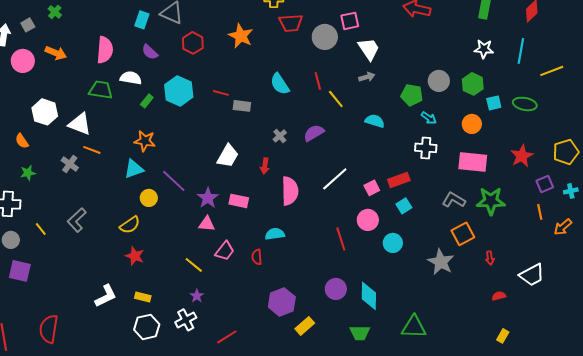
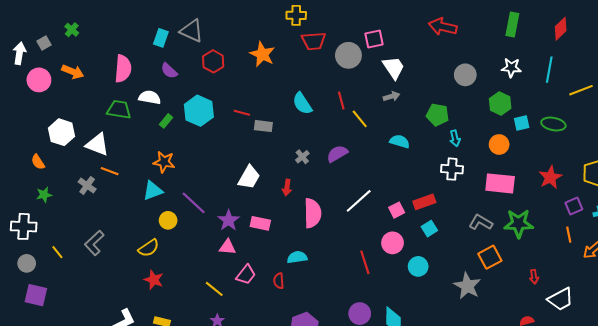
gray circle: (439, 81) -> (465, 75), moved
cyan arrow: (429, 118) -> (455, 138), turned 42
red arrow: (490, 258) -> (534, 277), moved

